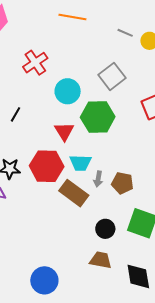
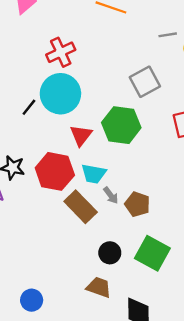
gray line: (125, 33) -> (168, 35), turned -42
cyan circle: (68, 91) -> (60, 94), moved, size x1.4
gray arrow: (98, 179) -> (111, 195), turned -56
blue circle: (44, 280) -> (32, 300), size x0.7

